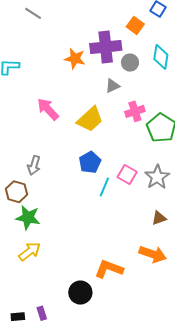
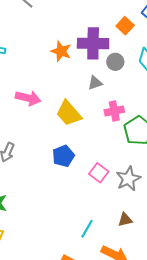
pink arrow: (48, 109) -> (28, 98), turned 140
yellow trapezoid: (90, 119) -> (69, 113), turned 84
cyan line: (104, 187) -> (87, 229), moved

